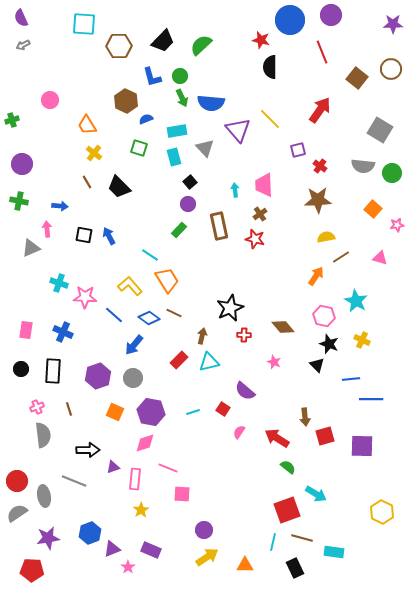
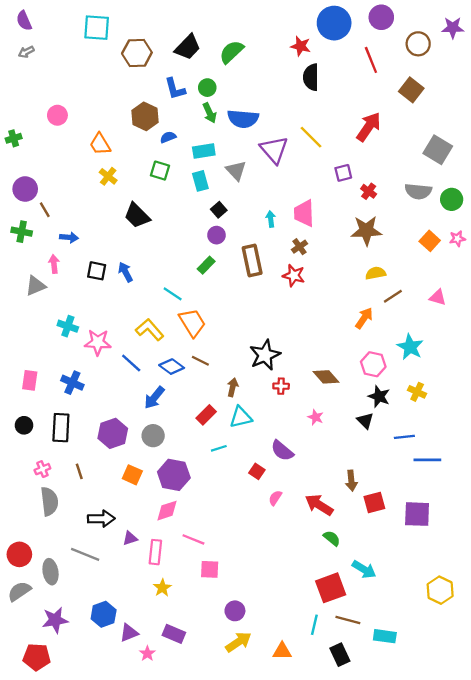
brown circle: (391, 69) -> (418, 44), moved
brown line: (87, 182) -> (45, 210), moved
pink star: (397, 225) -> (457, 239), moved
cyan line: (193, 412) -> (219, 448), moved

